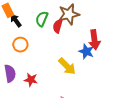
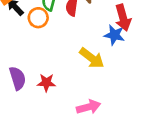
orange circle: (20, 45) -> (38, 18), moved

